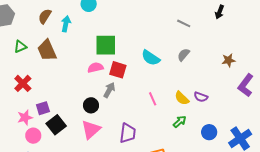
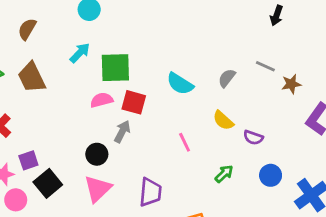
gray line: (184, 23) -> (265, 66), moved
cyan arrow: (66, 24) -> (80, 53), moved, turned 35
yellow semicircle: (182, 98) -> (223, 120), moved
blue circle: (209, 132) -> (271, 175), moved

